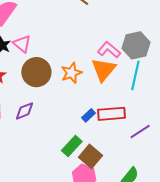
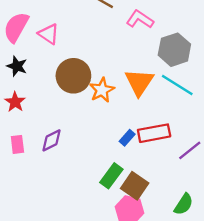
pink triangle: (22, 44) -> (49, 34), moved
pink L-shape: (109, 50) -> (140, 19), moved
brown circle: (36, 72) -> (73, 76), moved
cyan line: (135, 75) -> (177, 85), turned -64

